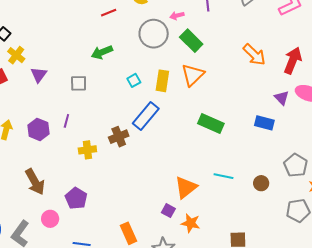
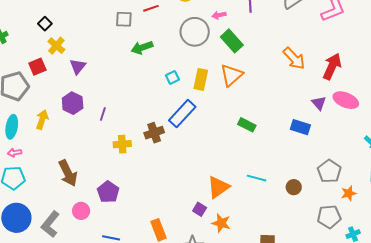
gray square: (79, 83) -> (124, 19), moved
green rectangle: (211, 124) -> (247, 125), size x0.7
purple hexagon: (39, 129) -> (73, 103), moved

